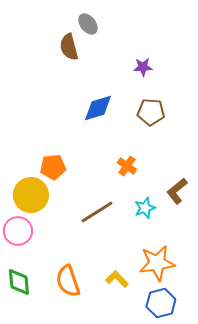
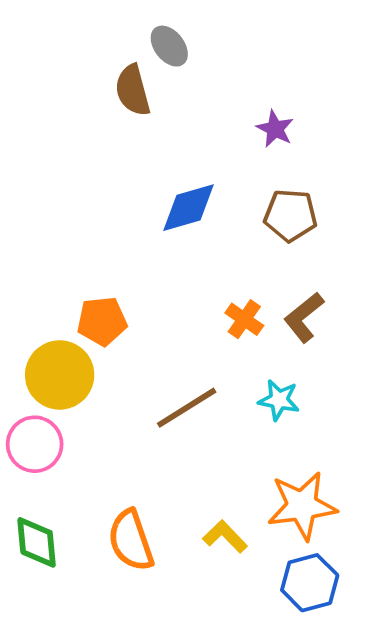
purple star: (143, 67) -> (275, 129), turned 30
brown L-shape: (177, 191) -> (304, 317), moved
cyan star: (145, 208) -> (279, 400), turned 30

